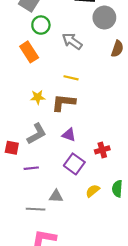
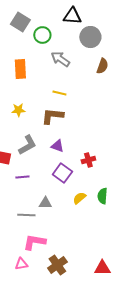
green circle: (41, 25) -> (42, 35), moved
orange rectangle: (29, 52) -> (20, 69), turned 30
yellow star: (38, 97) -> (18, 110), moved

